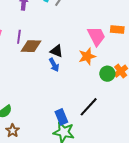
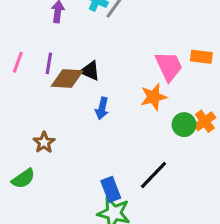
black triangle: (57, 51) -> (90, 71), moved
blue arrow: (54, 65) -> (102, 108), turned 40
brown star: (13, 131) -> (44, 142), moved

